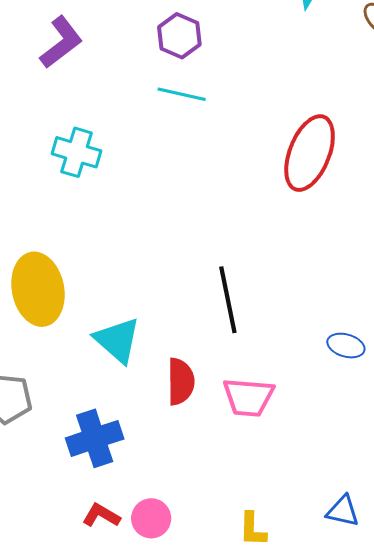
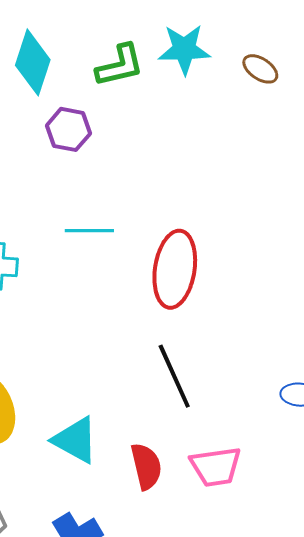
cyan line: (182, 94) -> (89, 231), moved
red ellipse: (310, 153) -> (175, 269), moved

